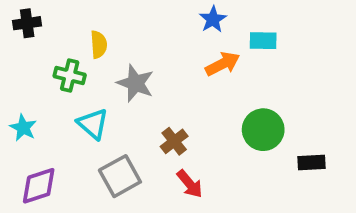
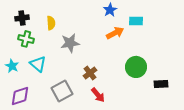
black cross: (27, 23) -> (22, 18), moved
green cross: (70, 75) -> (26, 39), moved
gray star: (135, 83) -> (70, 43), turned -30
cyan triangle: (93, 124) -> (38, 64), moved

